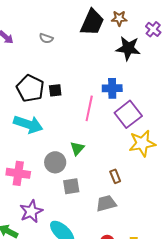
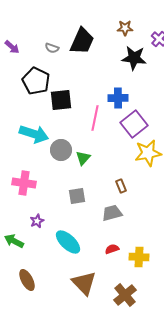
black trapezoid: (92, 22) -> (82, 41), moved
black pentagon: (30, 88) -> (36, 81), moved
black square: (55, 90) -> (61, 100), size x1.6
gray circle: (55, 162) -> (61, 150), moved
purple star: (31, 211) -> (37, 221), size x0.6

